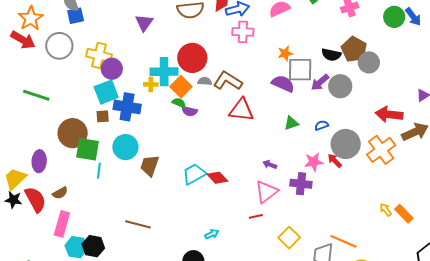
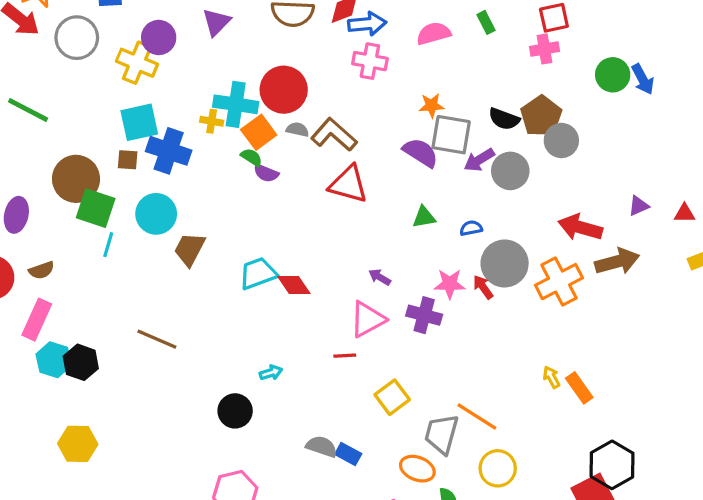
purple circle: (112, 69) -> (159, 37), moved

